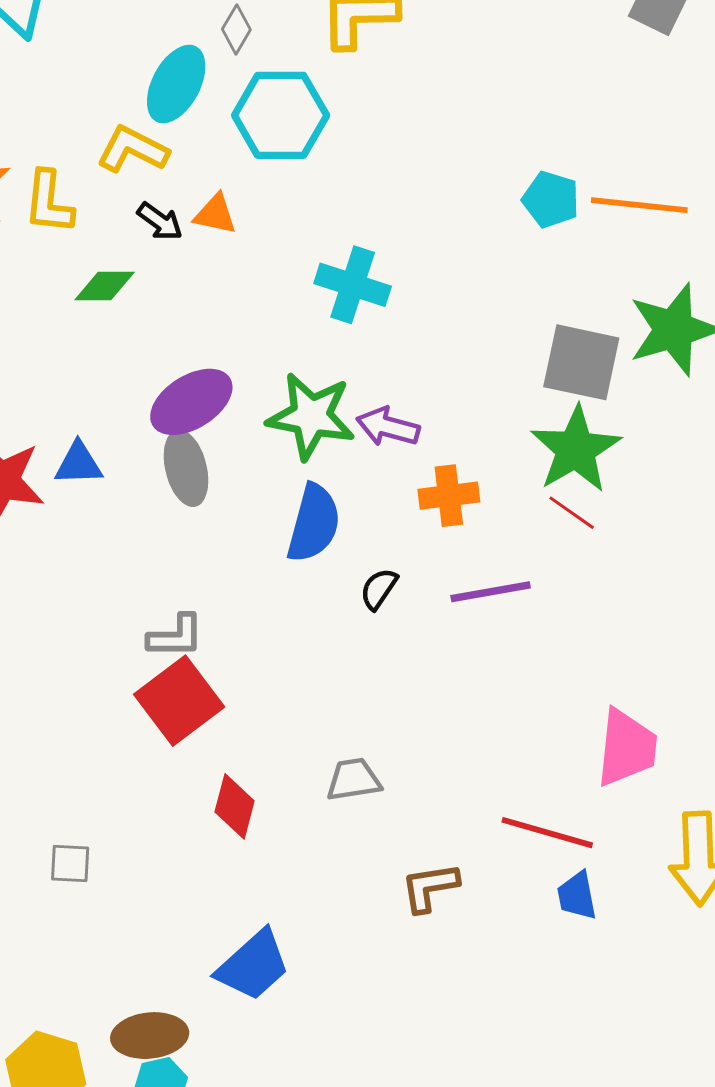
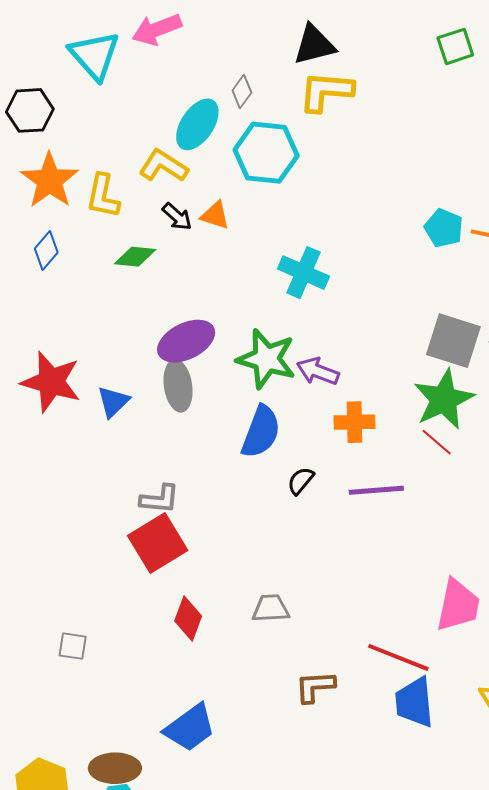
blue triangle: (79, 464) -> (113, 402), moved, turned -48
blue trapezoid: (577, 896) -> (414, 702), size x1.5

